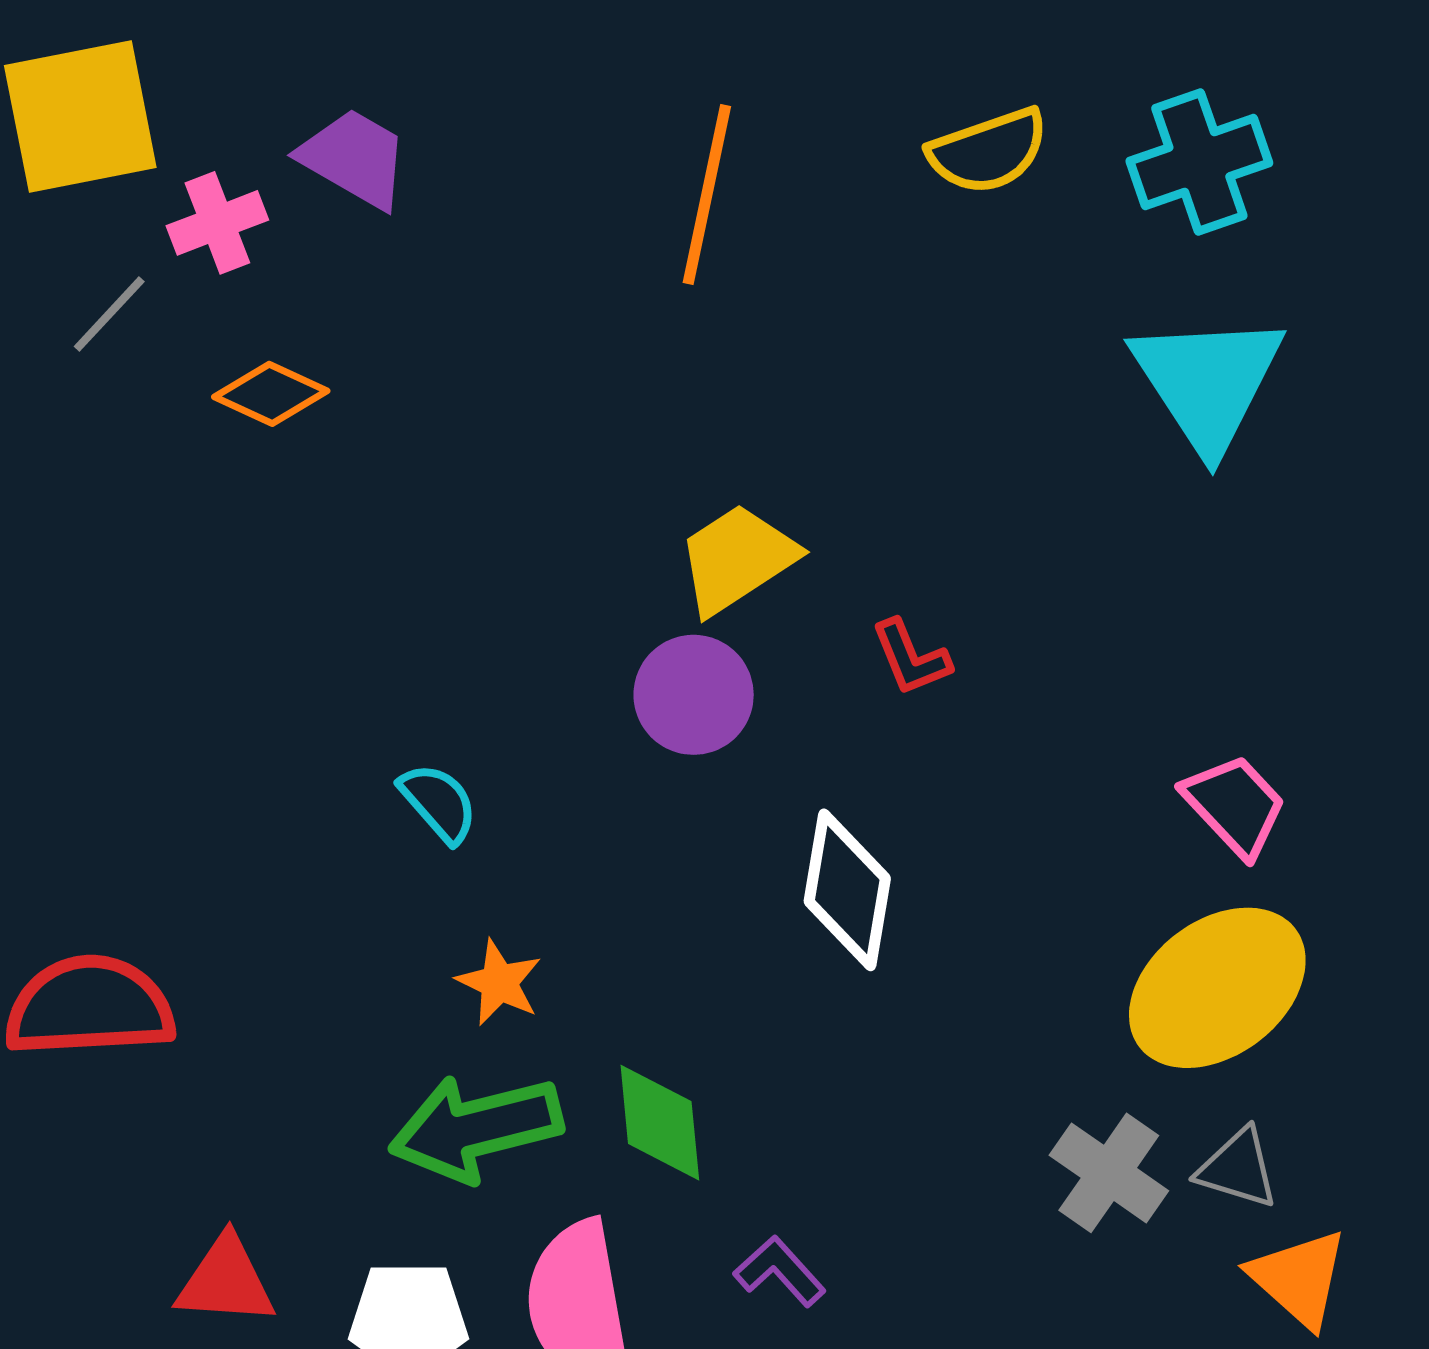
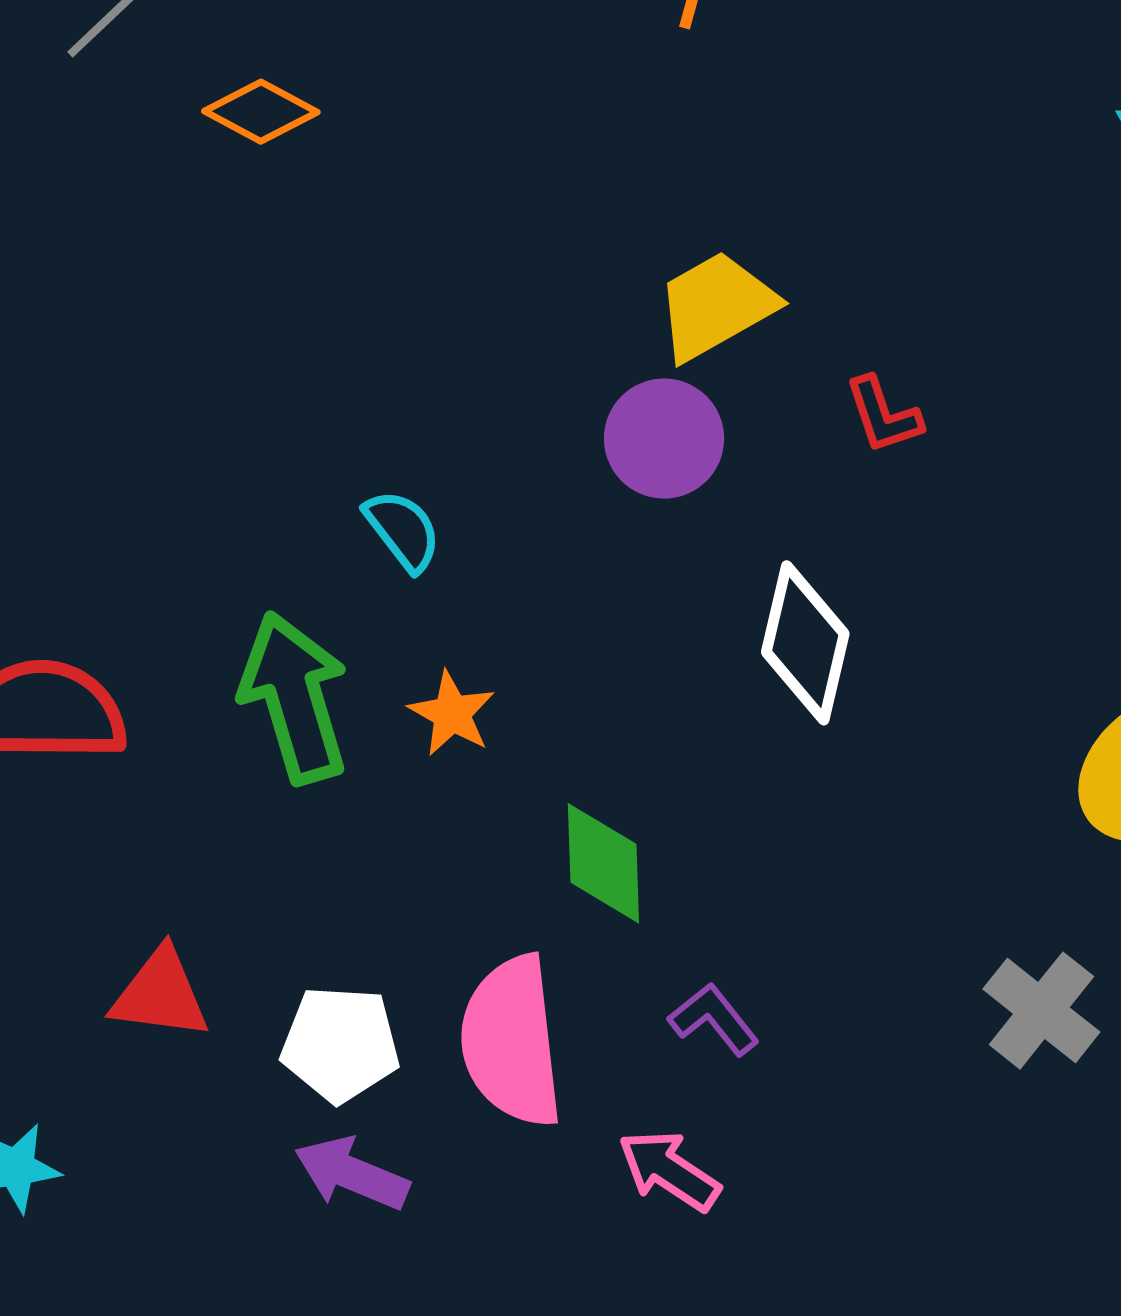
green arrow: (476, 1128) -> (294, 698), moved, turned 84
gray cross: (1109, 1173) -> (1041, 1011), moved

